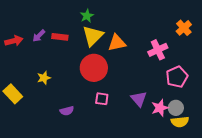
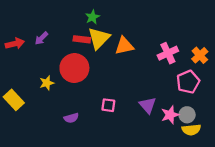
orange cross: (184, 28) -> (200, 55), moved
red rectangle: (60, 37) -> (82, 39), moved
red circle: (94, 68) -> (74, 68), moved

